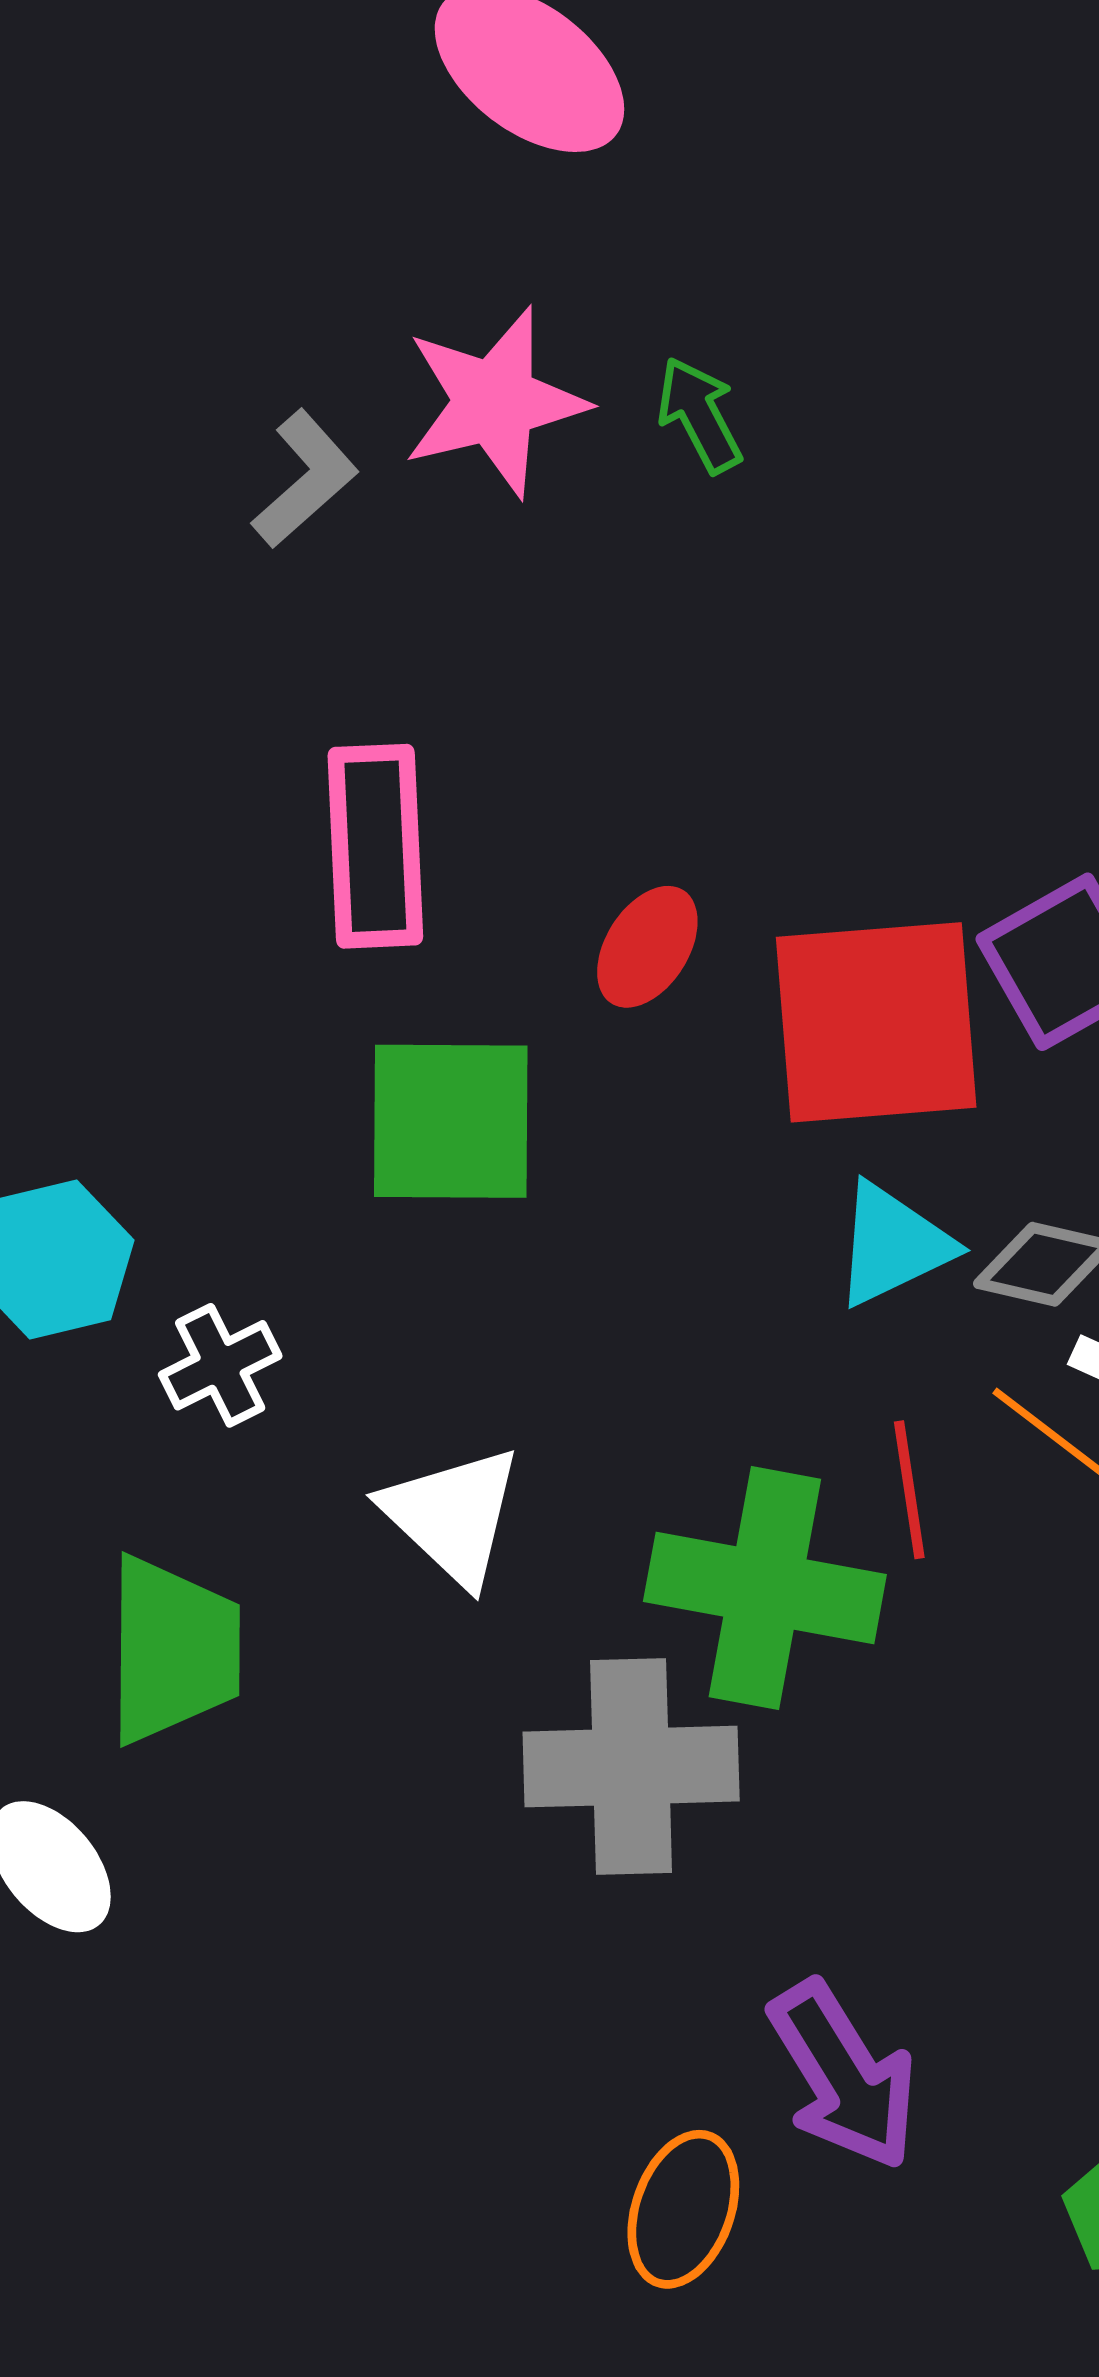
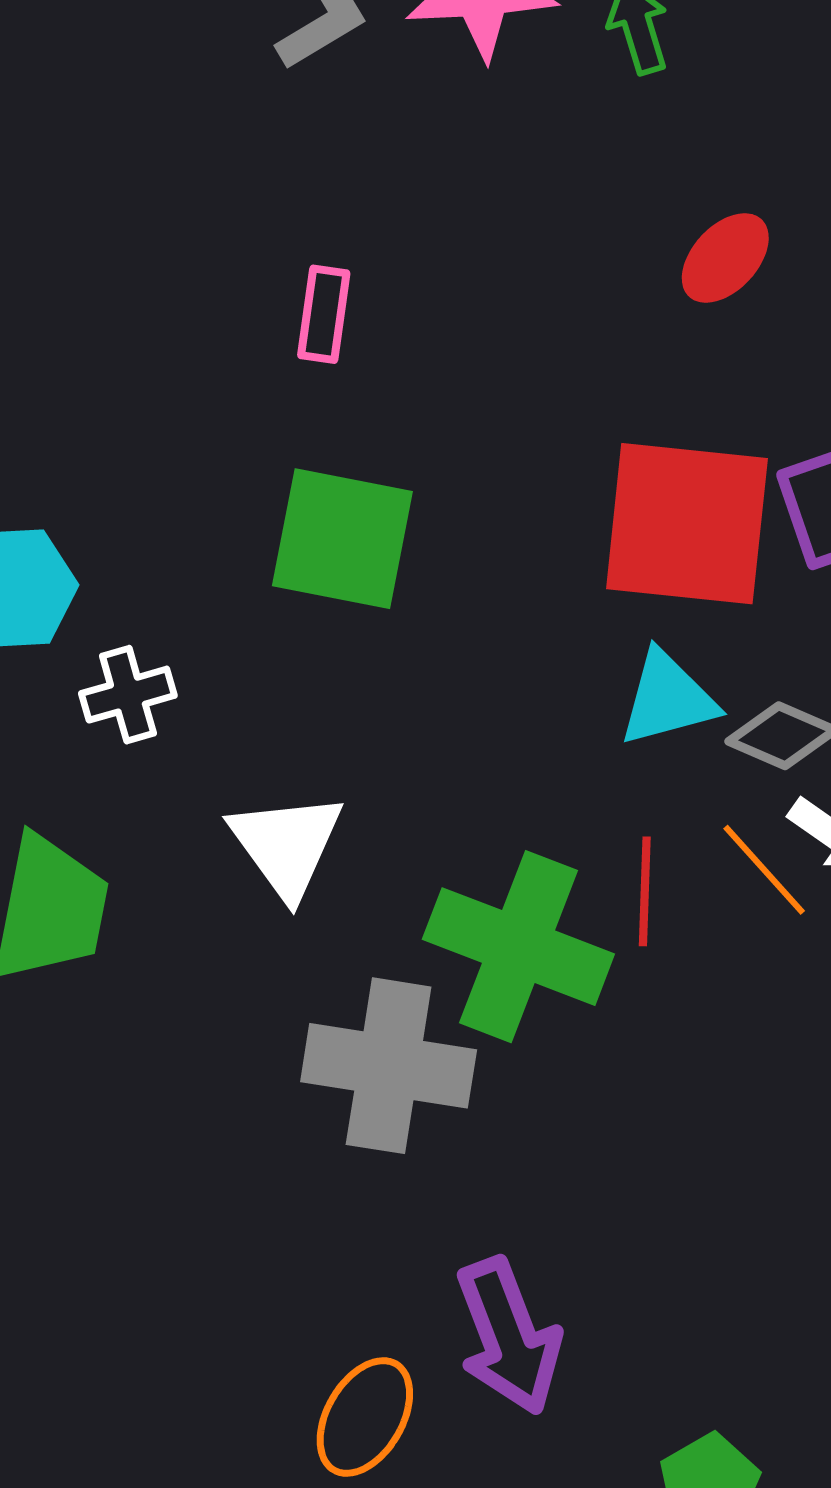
pink rectangle: (375, 846) -> (324, 314), size x0.6
red ellipse: (647, 947) -> (725, 258), moved

